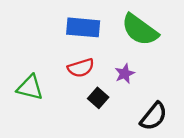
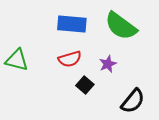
green triangle: (30, 87) -> (17, 60), moved

